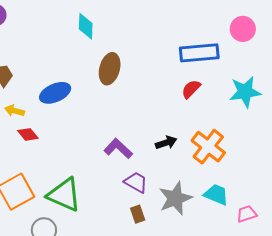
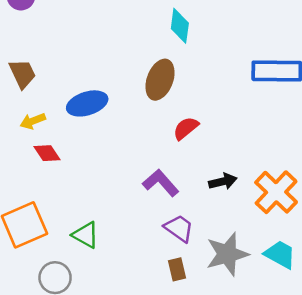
cyan diamond: (86, 26) -> (180, 26), moved
red semicircle: (191, 89) -> (186, 128), moved
yellow arrow: (14, 111) -> (33, 121), turned -42
green triangle: (64, 195) -> (86, 235), size x0.6

